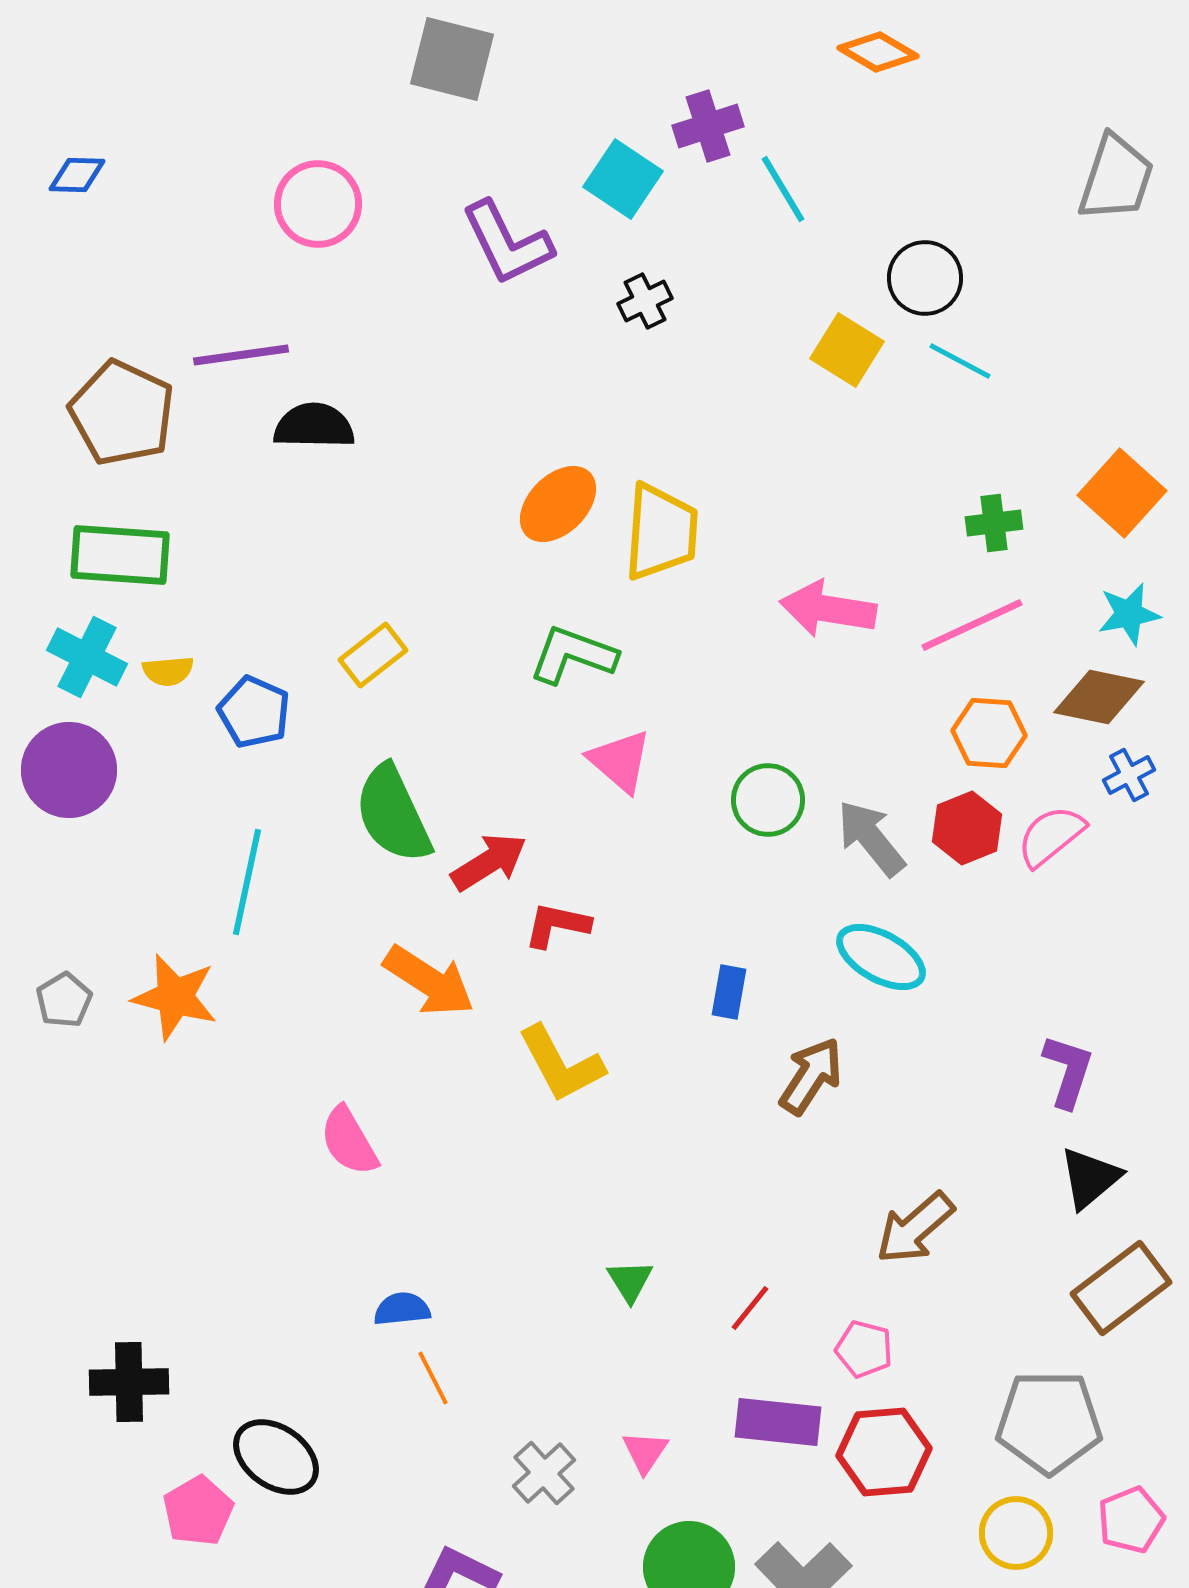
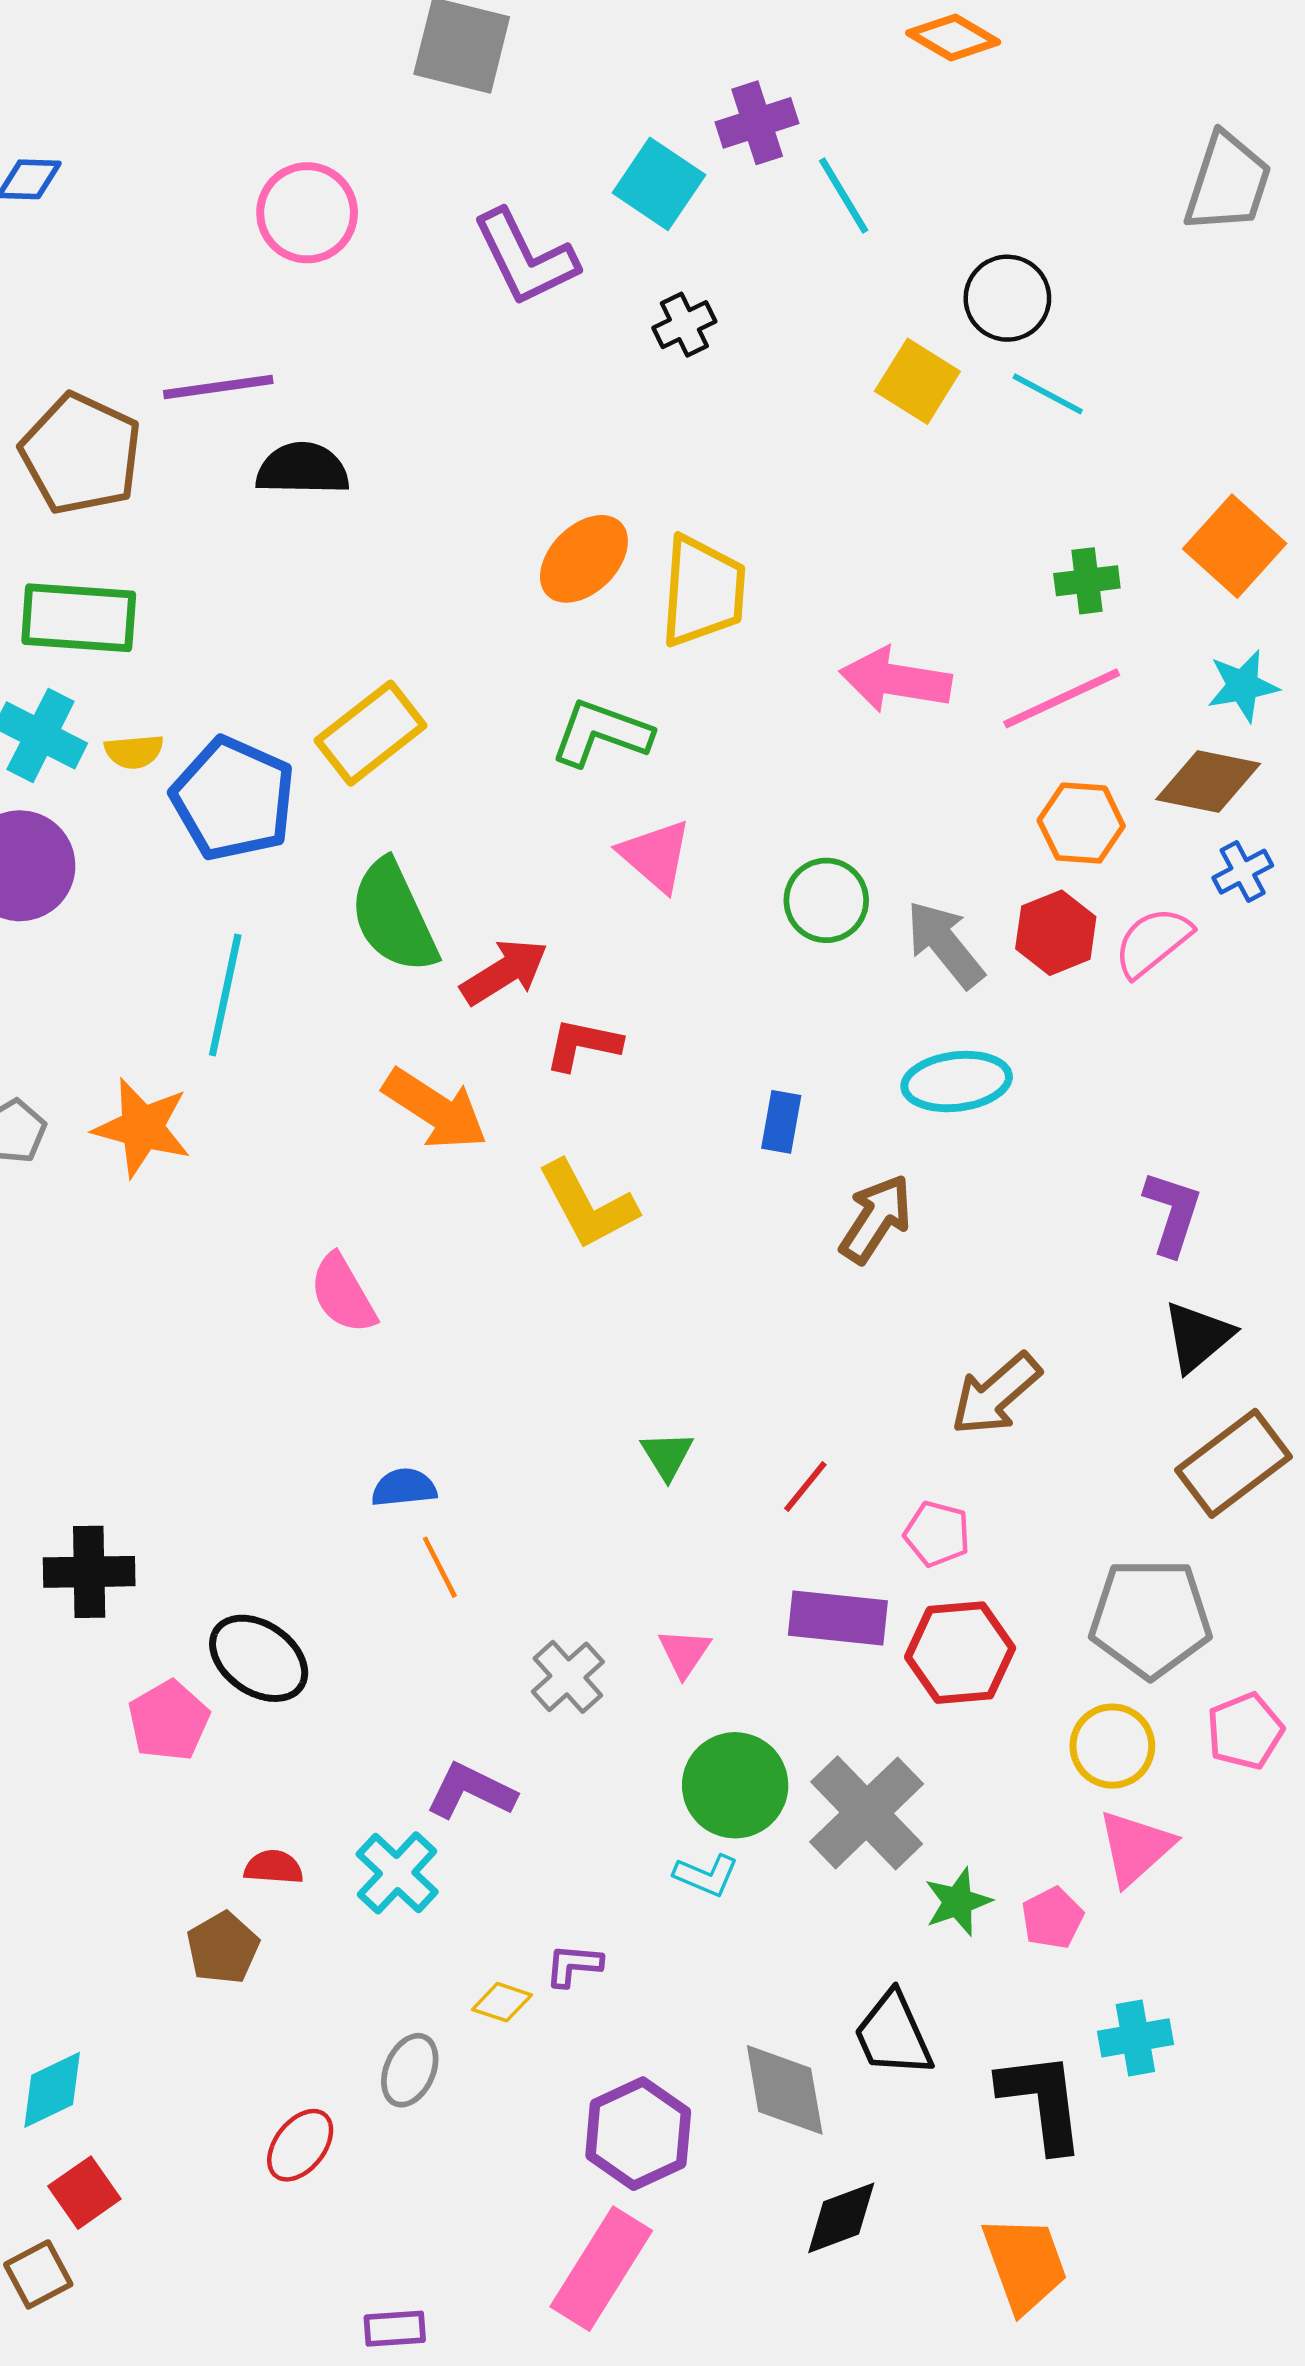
yellow rectangle: (373, 655) -> (371, 733), size x1.4
blue pentagon: (254, 712) -> (233, 799), size x1.5
cyan ellipse: (881, 957) -> (957, 1082), turned -36

